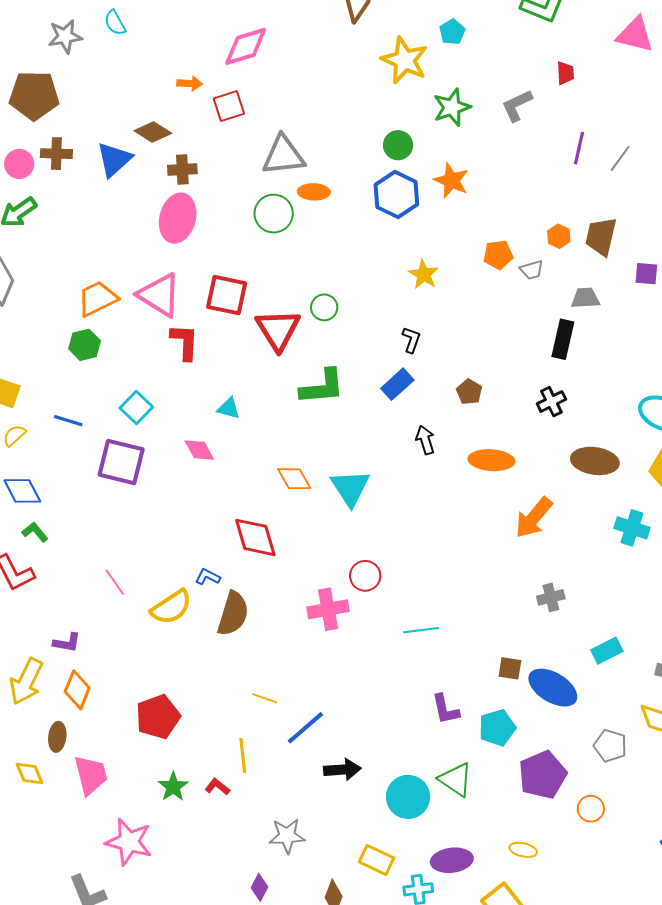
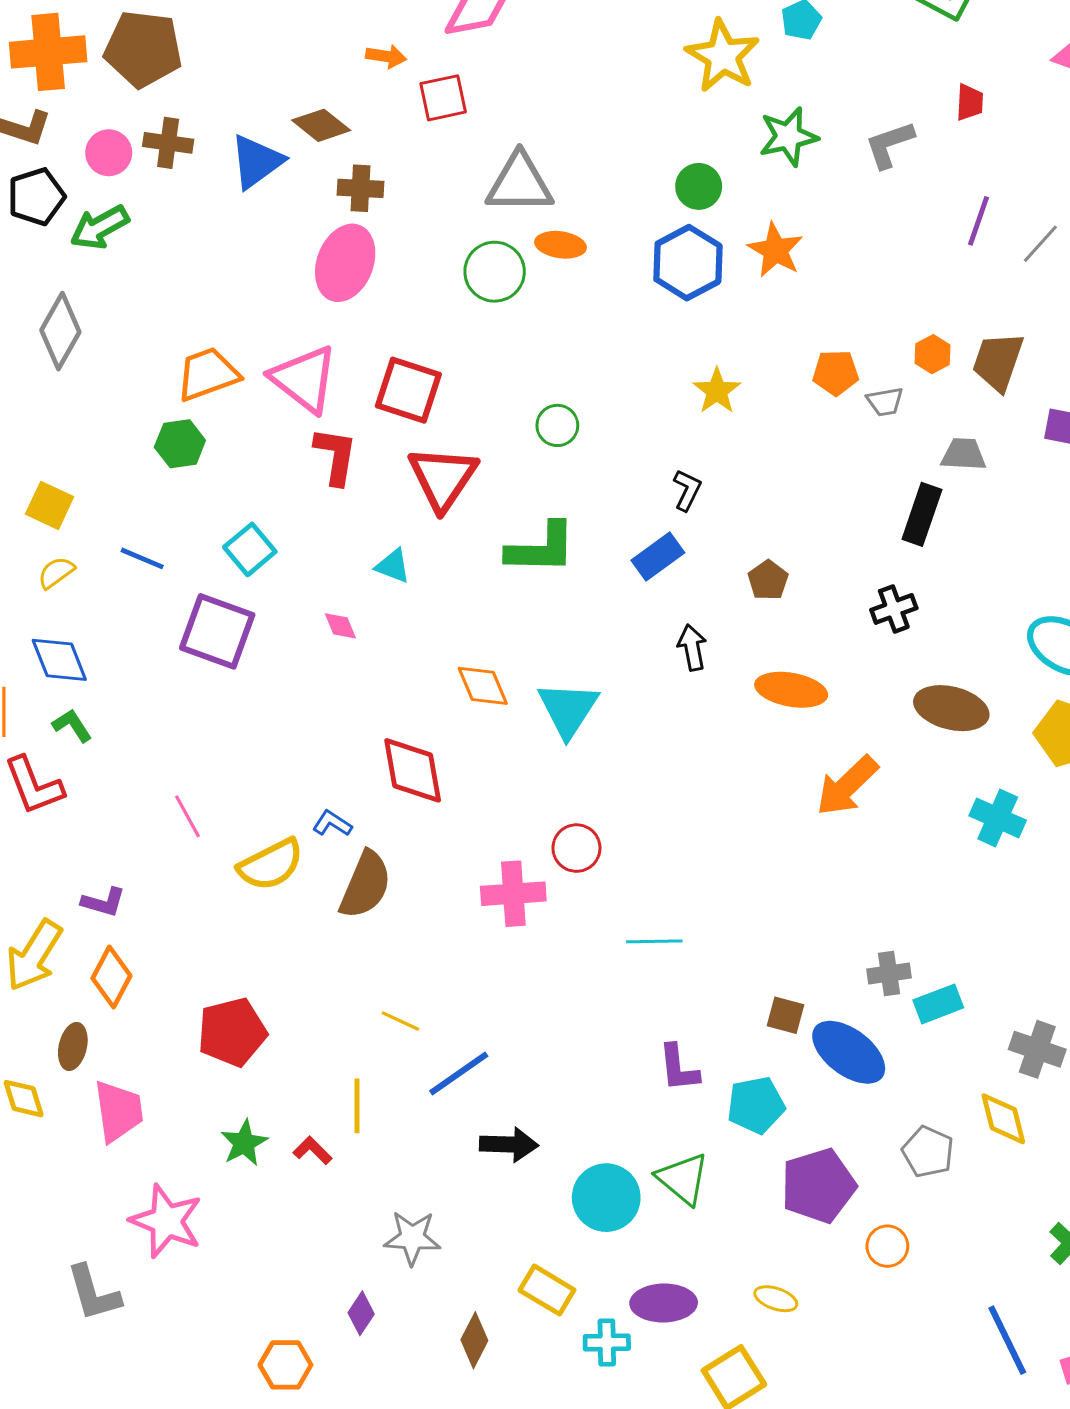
red triangle: (278, 330) -> (443, 478), moved
pink diamond: (199, 450) -> (340, 626), size x0.7
gray cross: (551, 597) -> (889, 973), moved

